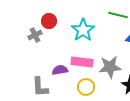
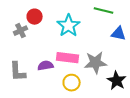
gray L-shape: (40, 87) -> (18, 72), moved

